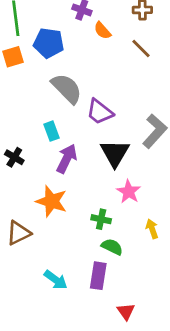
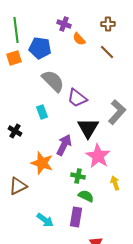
purple arrow: (67, 159) -> (64, 145), moved
pink star: (129, 192) -> (98, 156), size x1.4

